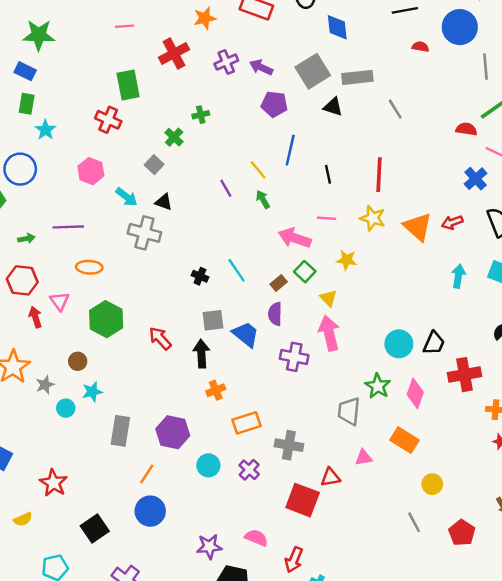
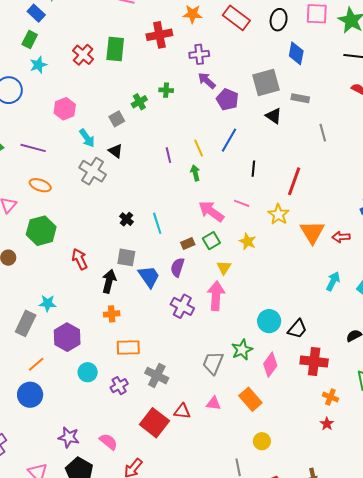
purple arrow: (261, 67) -> (207, 81), moved
gray rectangle: (357, 77) -> (300, 98), size x0.7
red cross: (108, 120) -> (83, 55), moved
cyan star: (92, 392) -> (47, 303), moved

